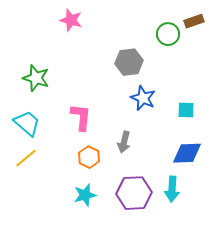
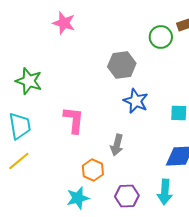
cyan trapezoid: (27, 123) -> (20, 126), turned 40
orange hexagon: (89, 157) -> (93, 170), moved
purple hexagon: (134, 193) -> (127, 196), size x0.7

